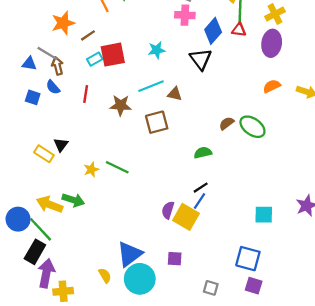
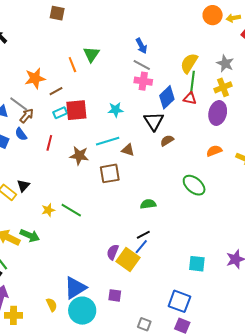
brown arrow: (57, 66) -> (27, 116), turned 49
brown semicircle: (227, 123) -> (167, 141), moved

